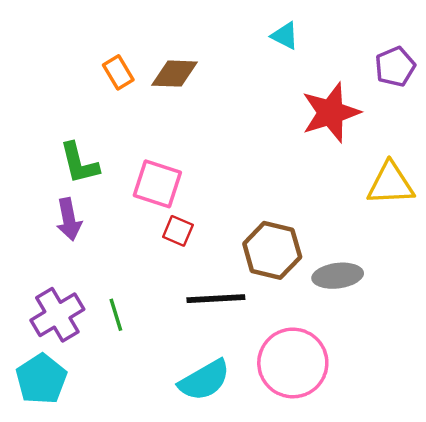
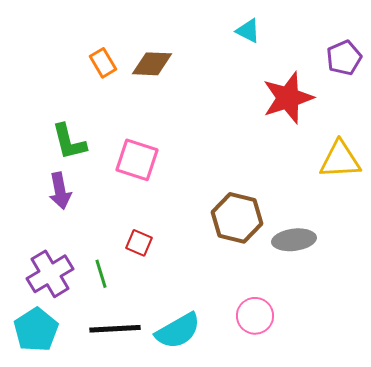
red square: (178, 231) -> (139, 243), moved
black line: (216, 299) -> (115, 329), moved
pink circle: (293, 363) -> (255, 316), size x0.6

